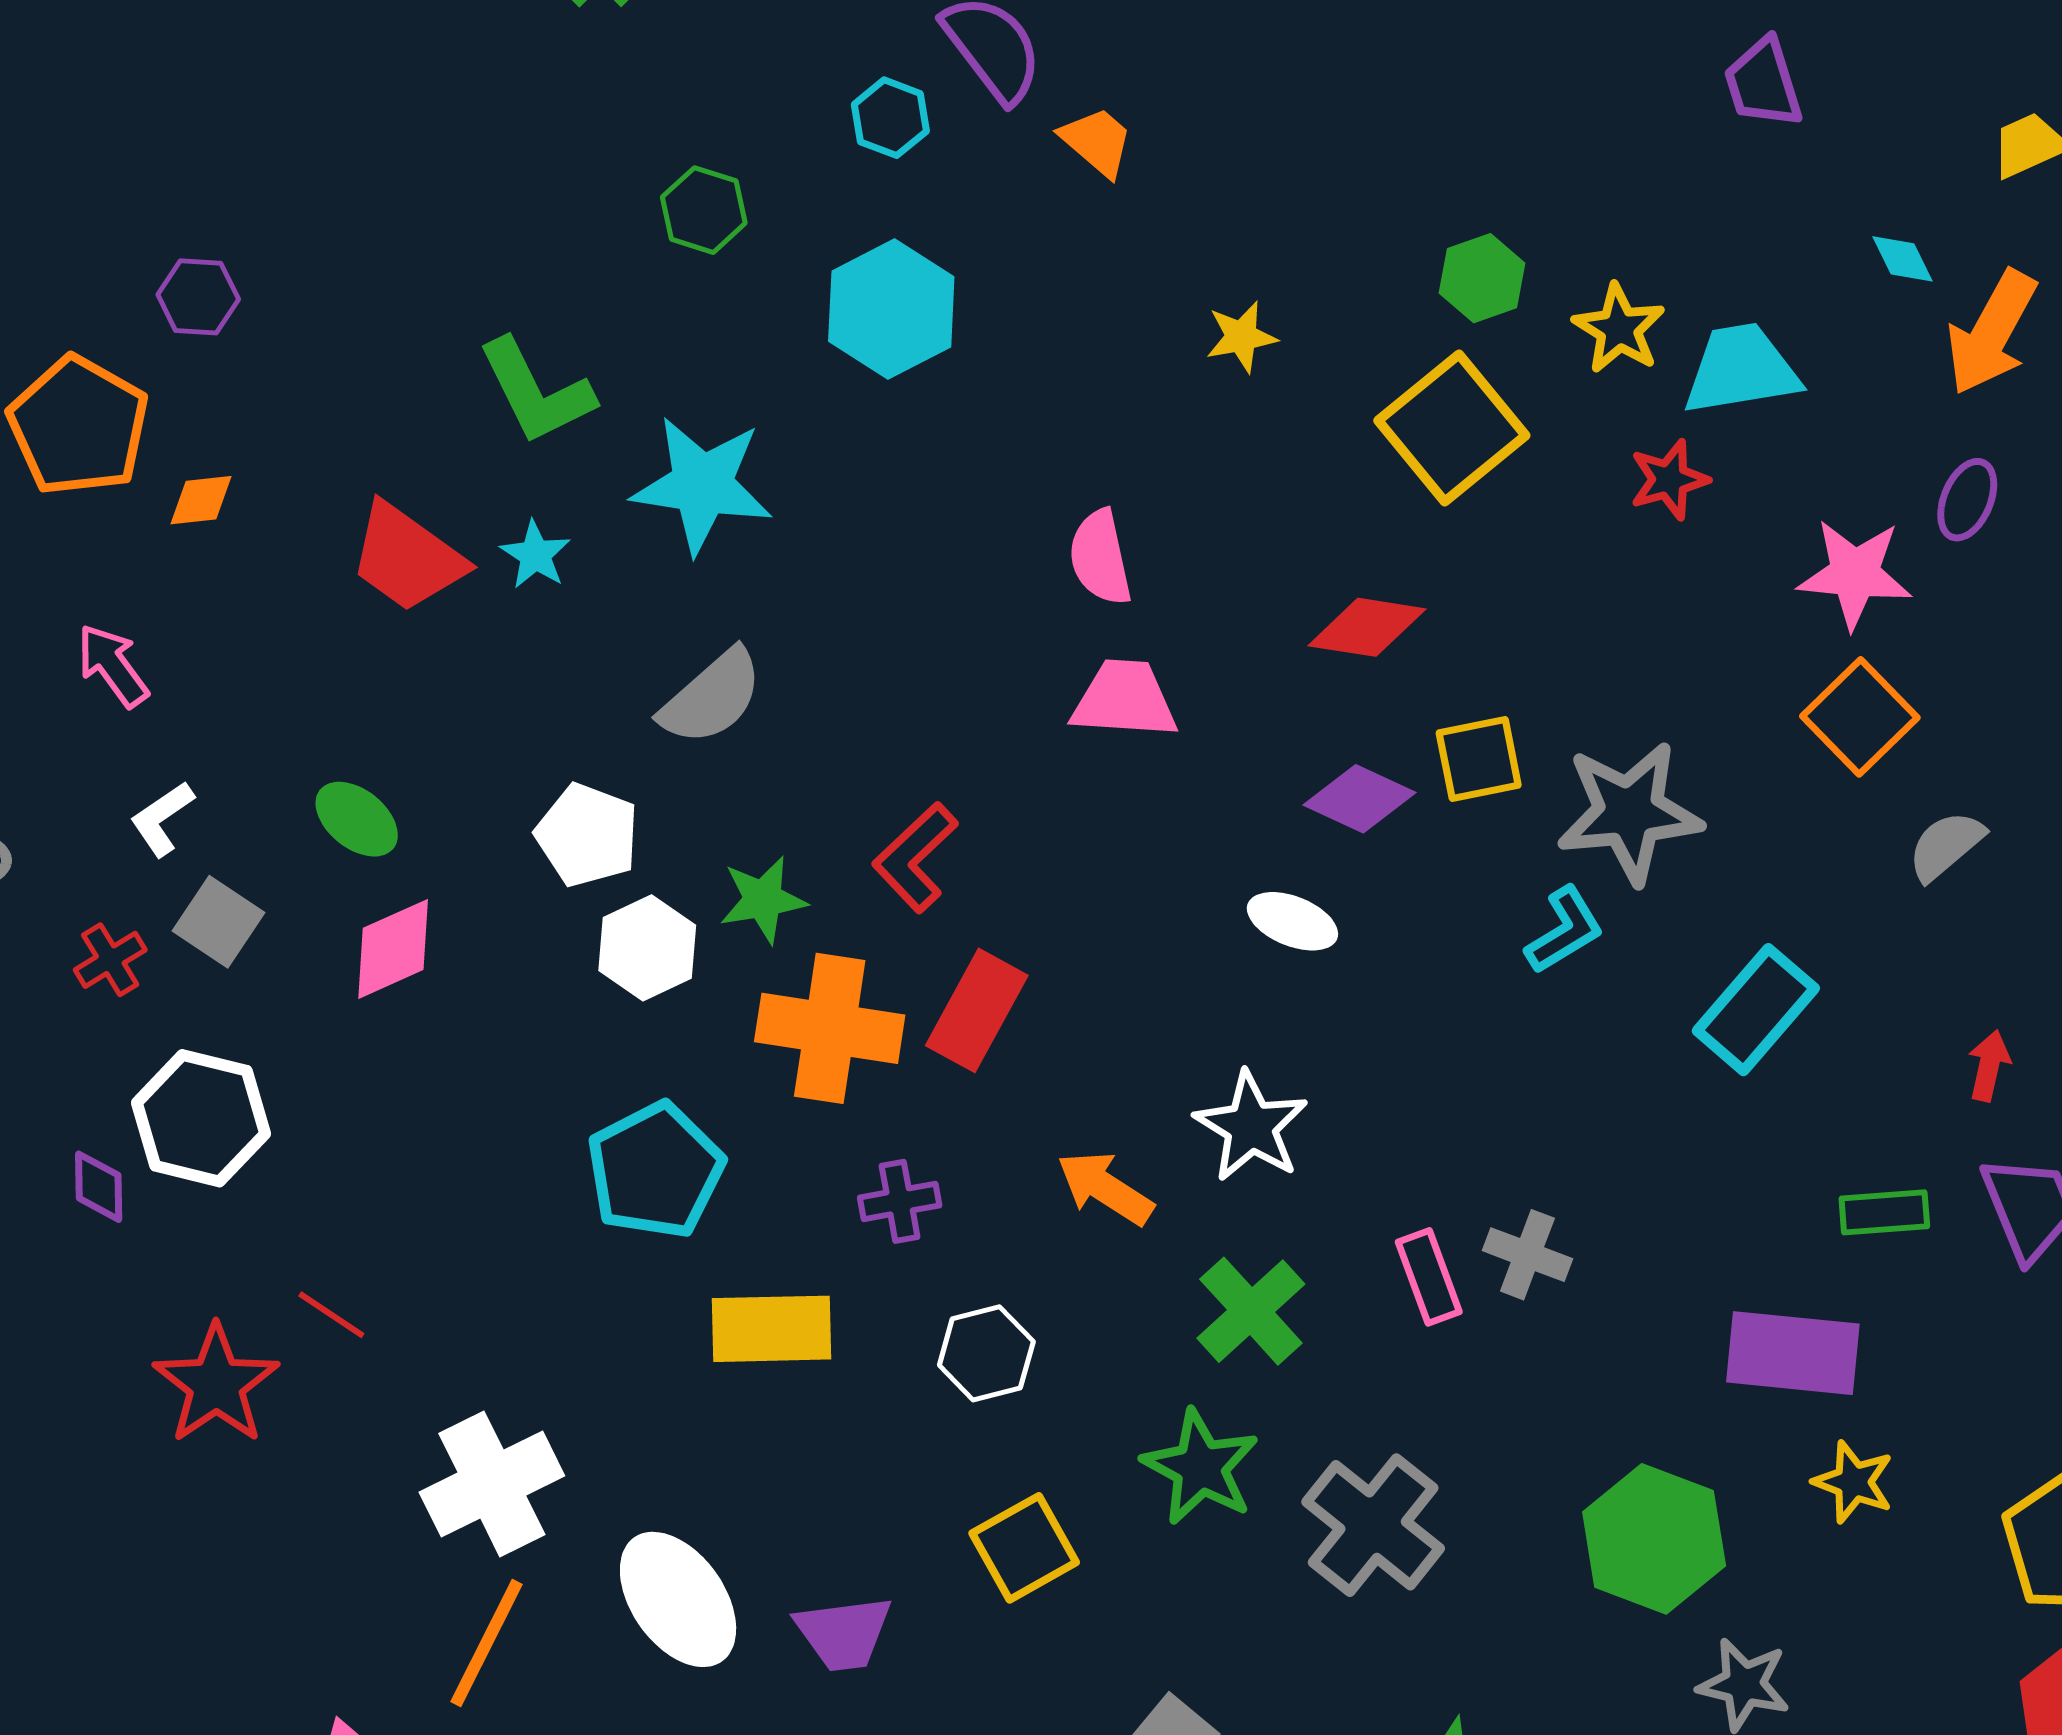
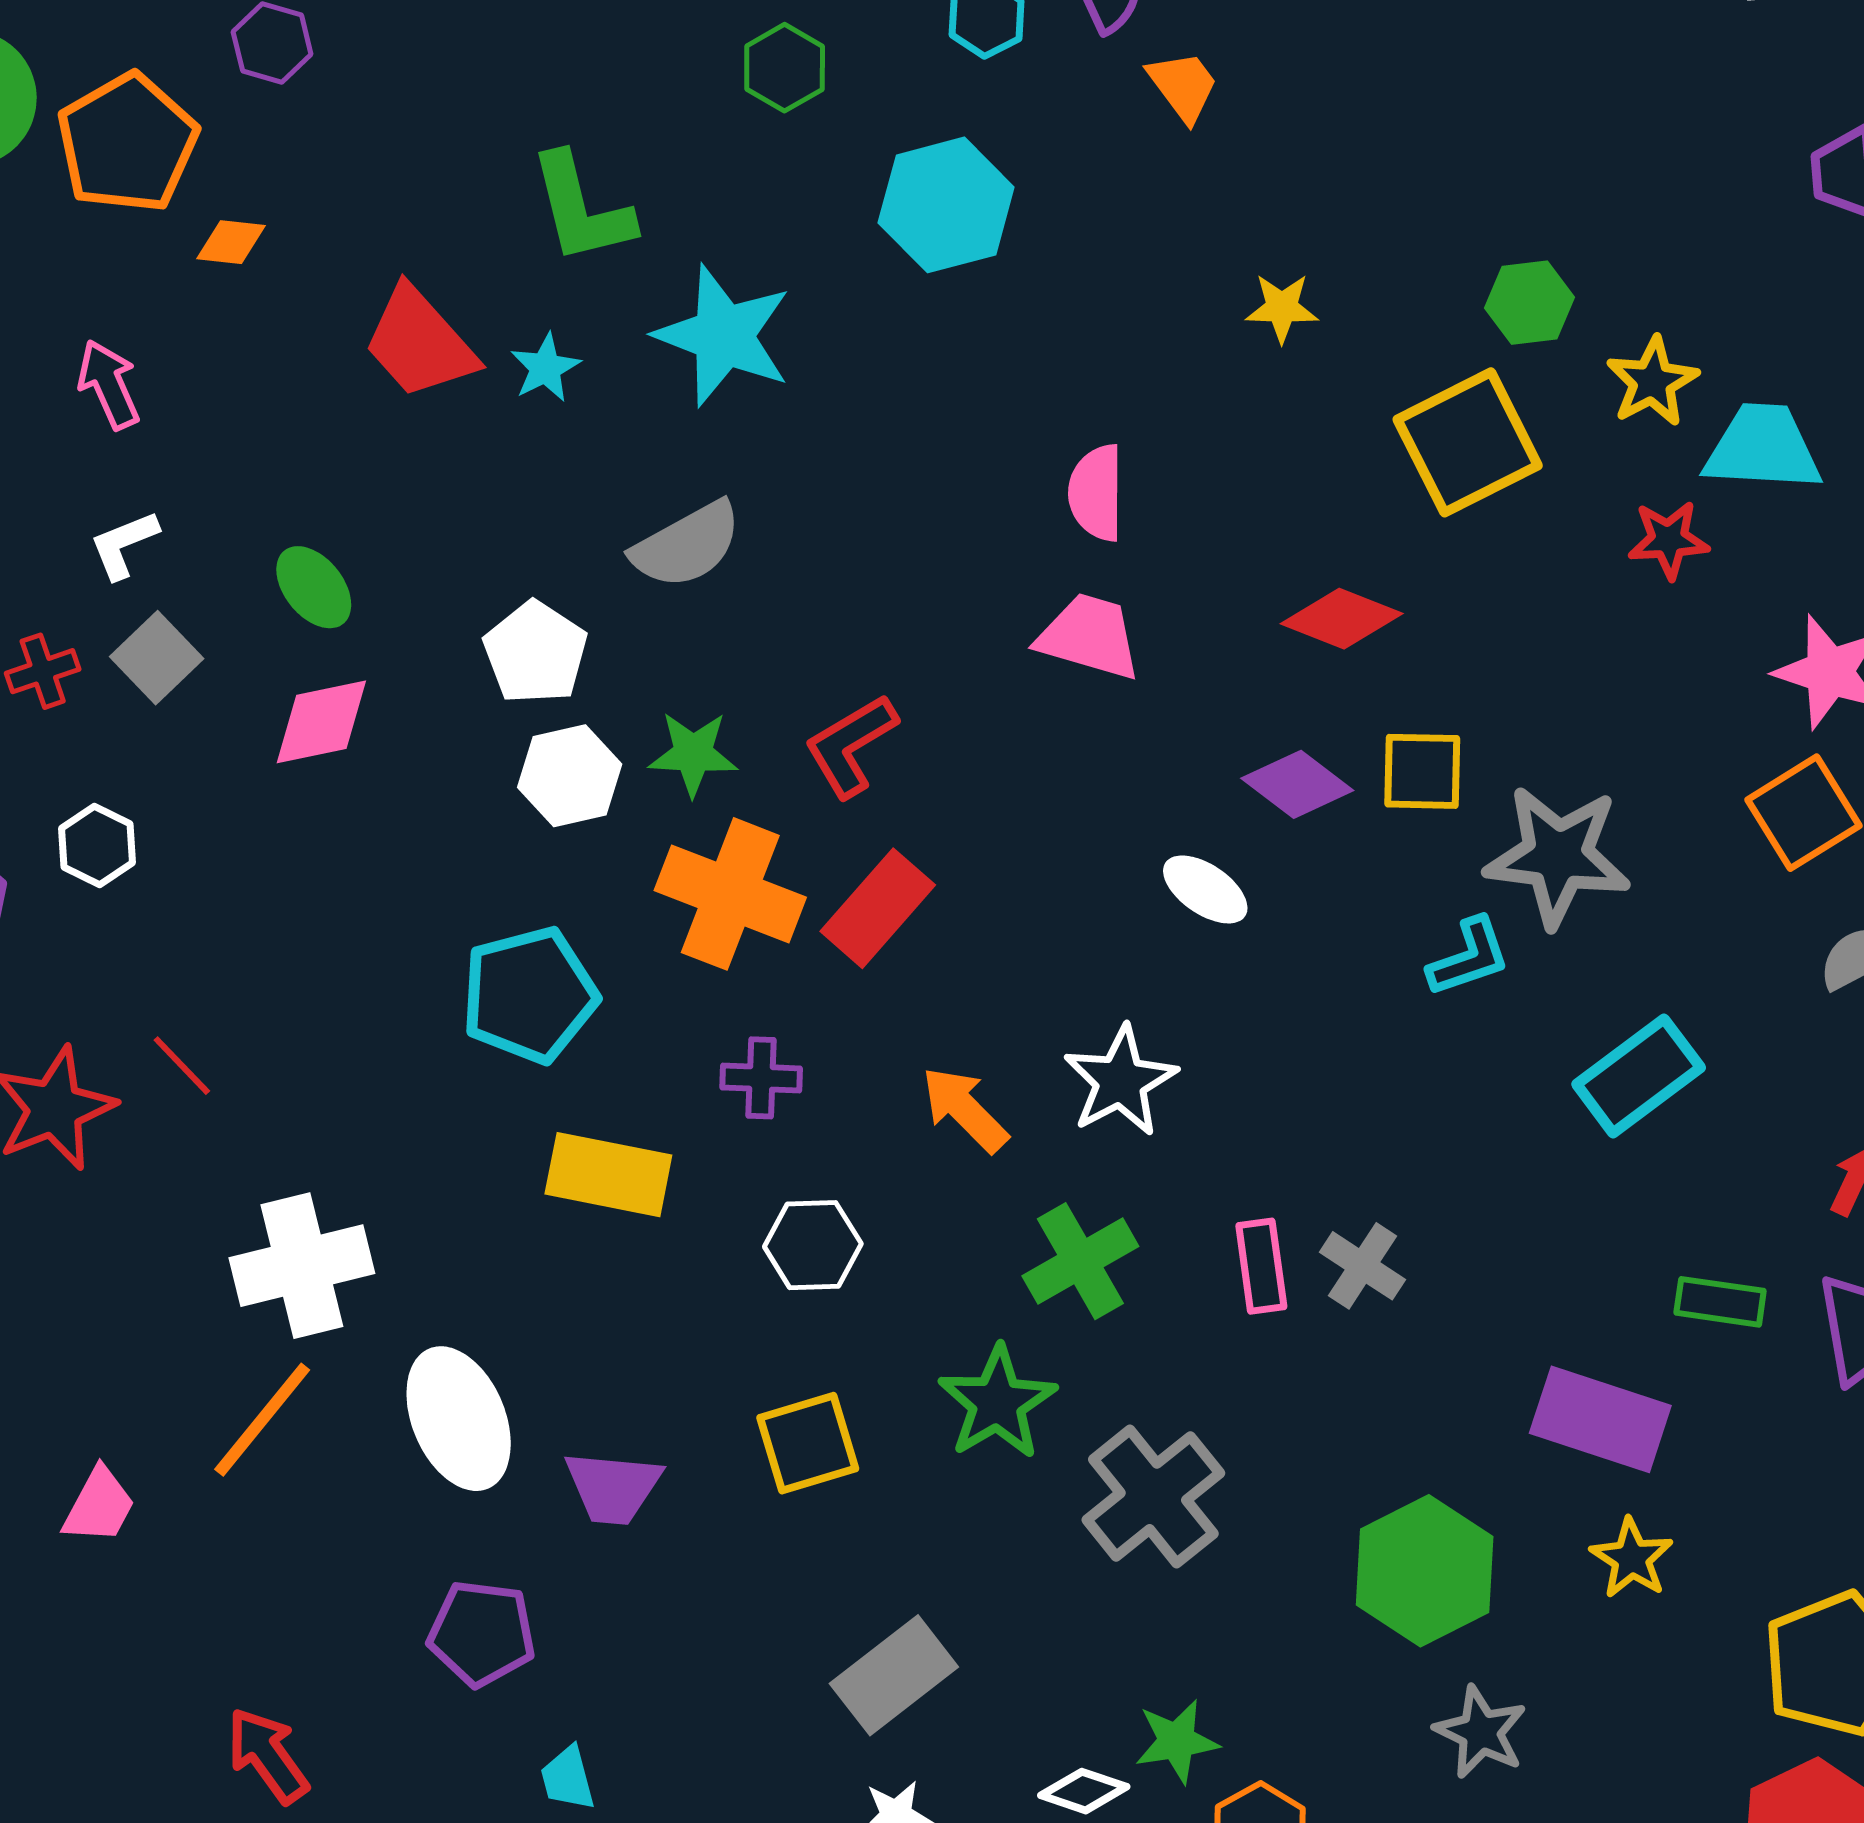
white hexagon: (201, 1118) -> (97, 846), size x0.6

